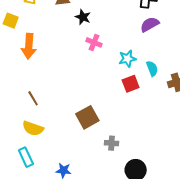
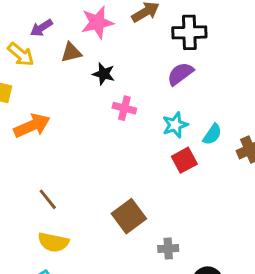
purple semicircle: (150, 24) -> (180, 74), moved
orange arrow: (29, 46) -> (32, 126), turned -110
cyan semicircle: (152, 69) -> (212, 134), turned 63

